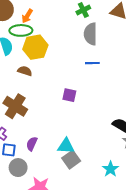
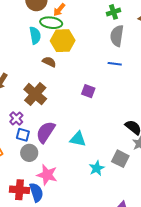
purple semicircle: (32, 144) -> (46, 132), size x1.6
gray square: (71, 160) -> (120, 159), moved, turned -36
cyan star: (111, 169) -> (97, 168), moved

